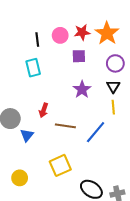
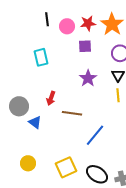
black line: (37, 40) -> (47, 19), moved
blue line: (96, 132) -> (95, 135), moved
blue triangle: (27, 135) -> (35, 122), turned -32
yellow square: (60, 165) -> (66, 167), moved

